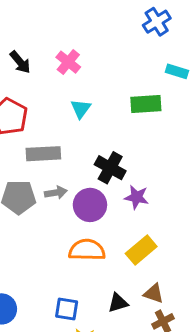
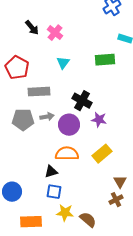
black arrow: (20, 62) -> (32, 28), moved
brown triangle: (154, 293) -> (120, 182), moved, turned 40
black triangle: (118, 303) -> (51, 172), moved

